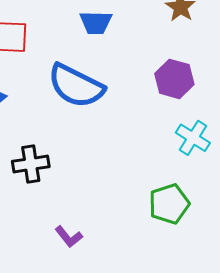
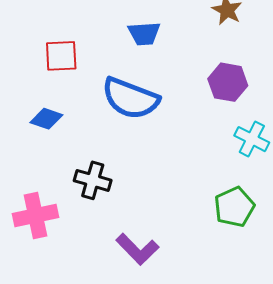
black cross: (31, 164) -> (93, 180), turned 30
purple L-shape: (69, 237) -> (137, 249), size x1.5

